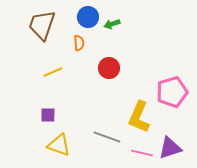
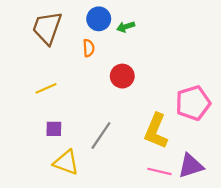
yellow line: (53, 72) -> (46, 88), moved
gray line: (107, 137) -> (101, 136), moved, turned -76

